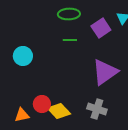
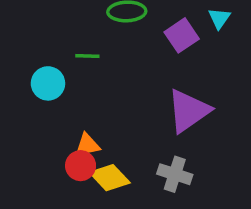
green line: (70, 40) -> (87, 56), moved
orange triangle: (22, 115) -> (87, 145), moved

